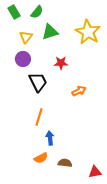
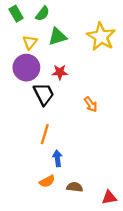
purple circle: (23, 59) -> (26, 68), size x1.5
red star: (61, 63) -> (60, 72), moved
orange arrow: (79, 91) -> (91, 104), turned 80

